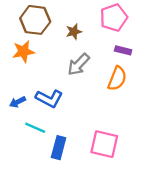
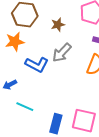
blue L-shape: (49, 98) -> (37, 65), moved
blue rectangle: (59, 148) -> (56, 124), moved

